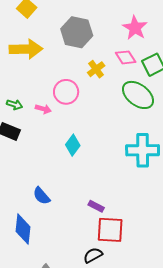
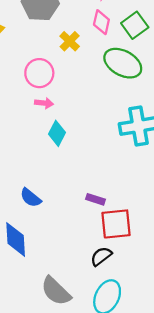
pink diamond: (126, 57) -> (101, 22), turned 55
pink arrow: (43, 109) -> (44, 103), moved

